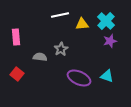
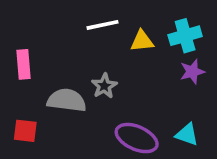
cyan cross: (106, 21) -> (185, 36), turned 30
gray semicircle: (40, 57) -> (67, 100), size x1.5
red square: (17, 74) -> (25, 131), turned -32

